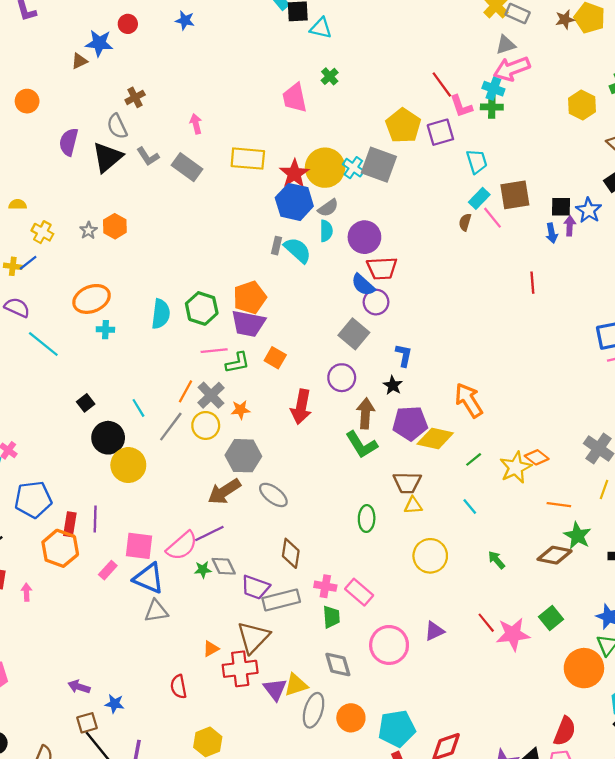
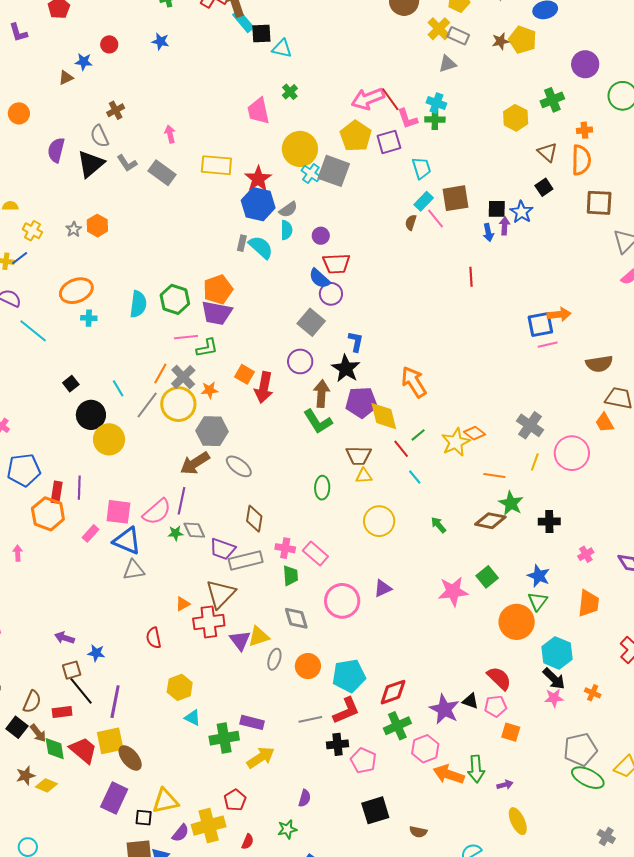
blue star: (99, 43) -> (84, 62), size x0.7
pink arrow: (512, 69) -> (368, 99), moved
yellow circle: (325, 168) -> (300, 149), moved
purple circle: (364, 237) -> (321, 236), size x0.6
orange square: (275, 358) -> (245, 374), moved
black star: (393, 385) -> (346, 368), size x1.6
yellow circle: (206, 425) -> (178, 404), size x1.4
yellow diamond: (435, 438) -> (384, 416), turned 64
purple line: (209, 533) -> (182, 501), turned -52
red line: (486, 623) -> (401, 449), moved
gray ellipse: (314, 710) -> (274, 659), size x0.7
red semicircle: (565, 731) -> (499, 678), turned -68

